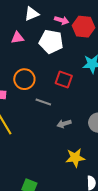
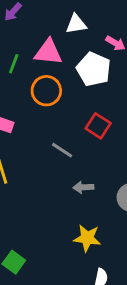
pink triangle: (17, 38) -> (48, 52), size x1.5
orange circle: (24, 79) -> (46, 91), moved

